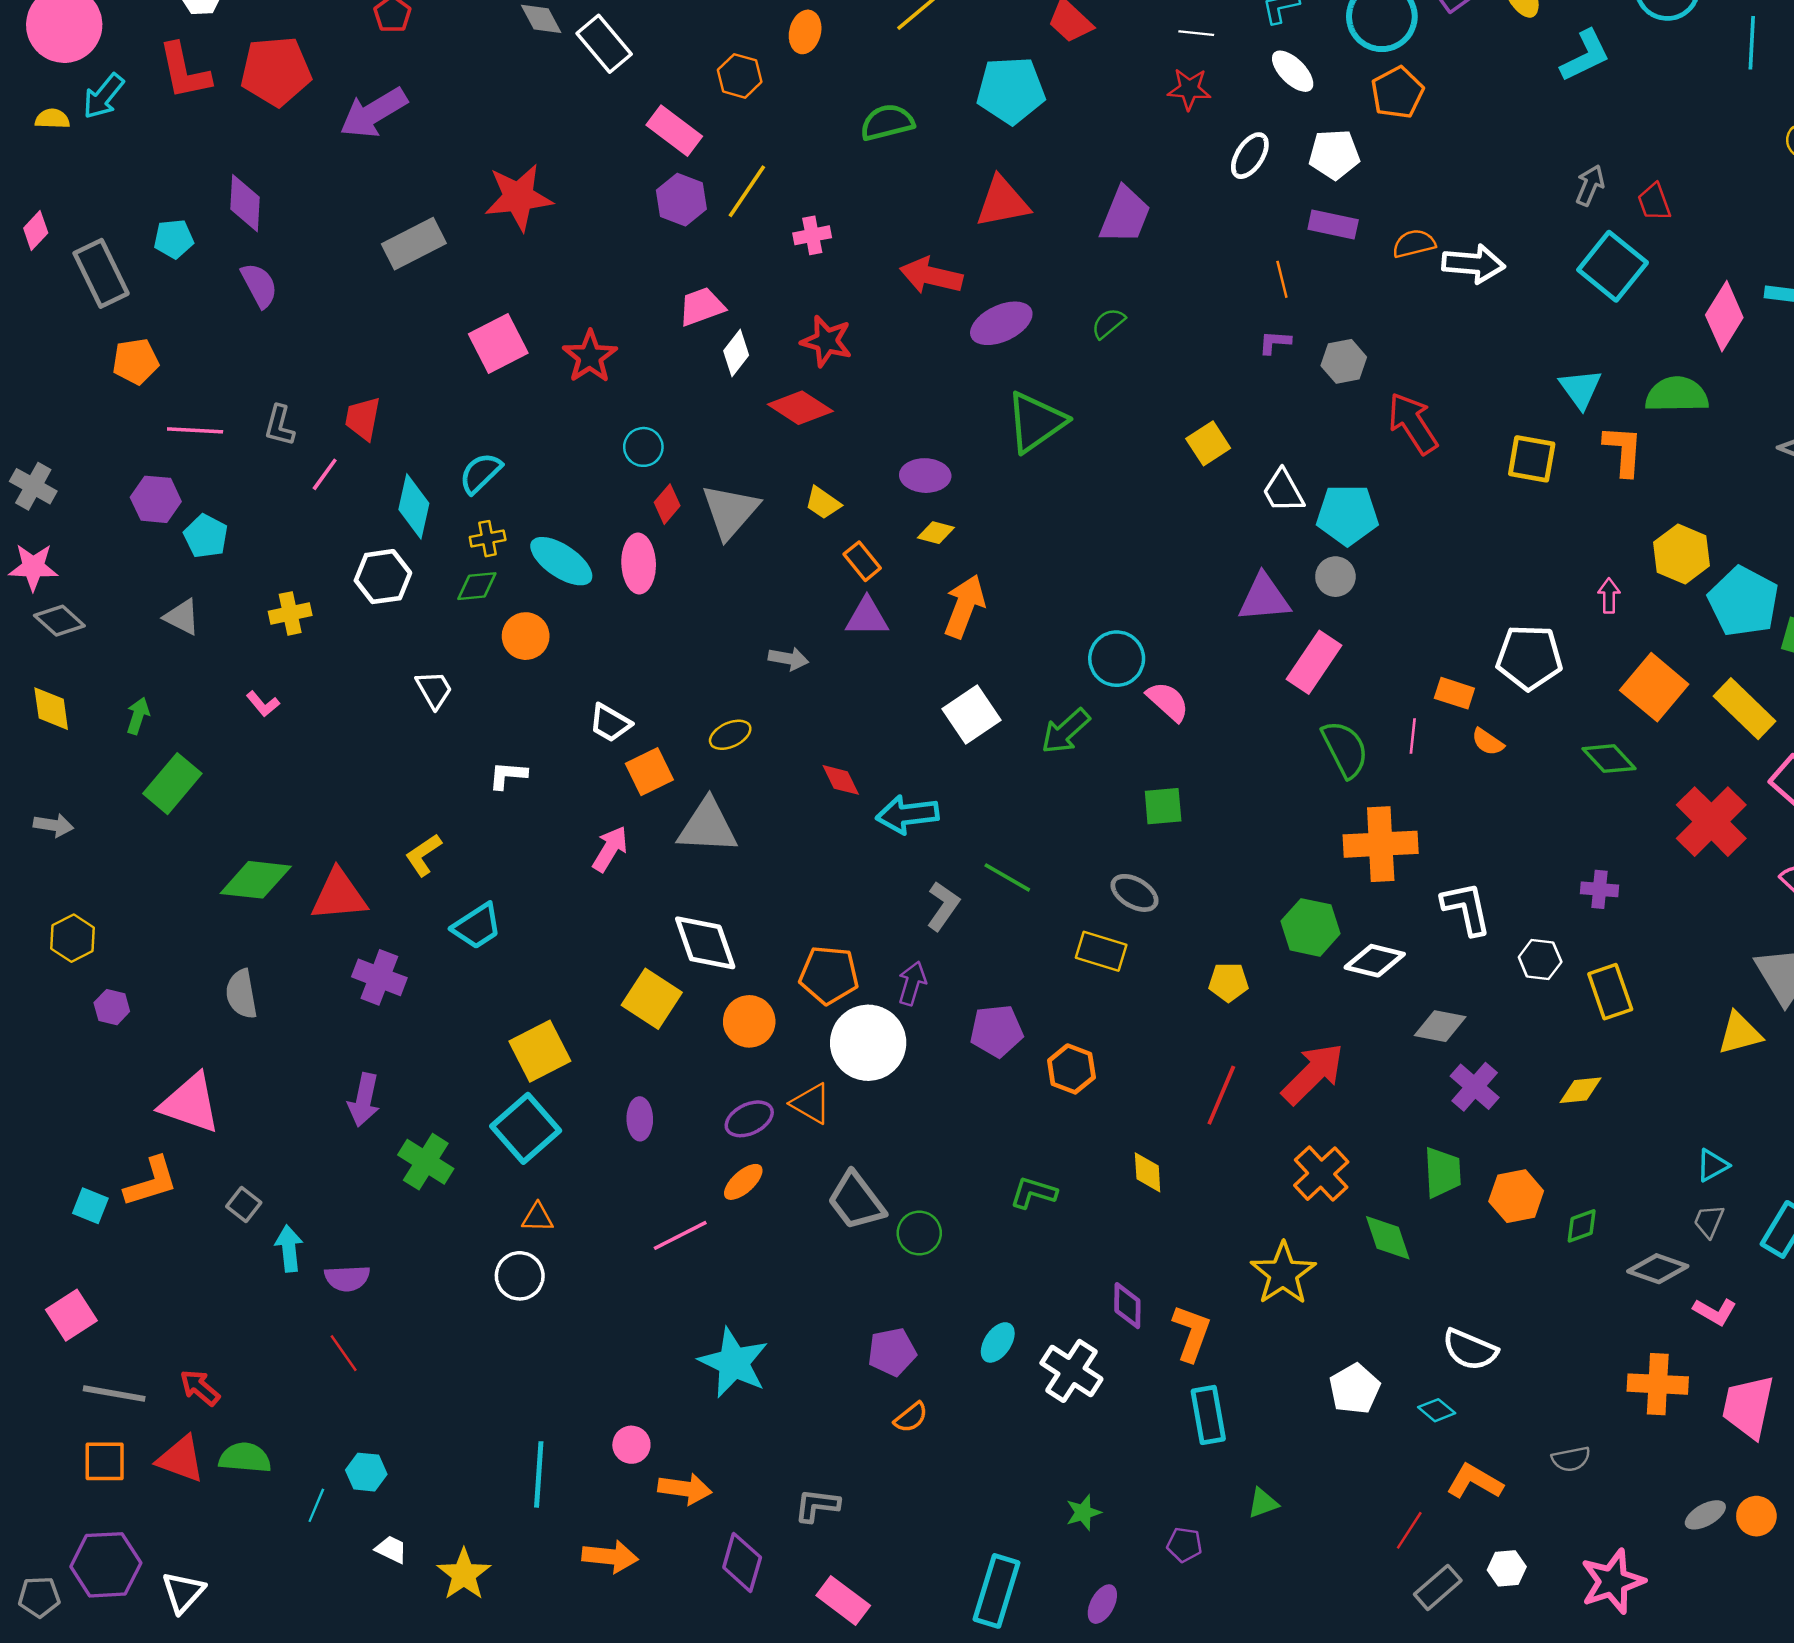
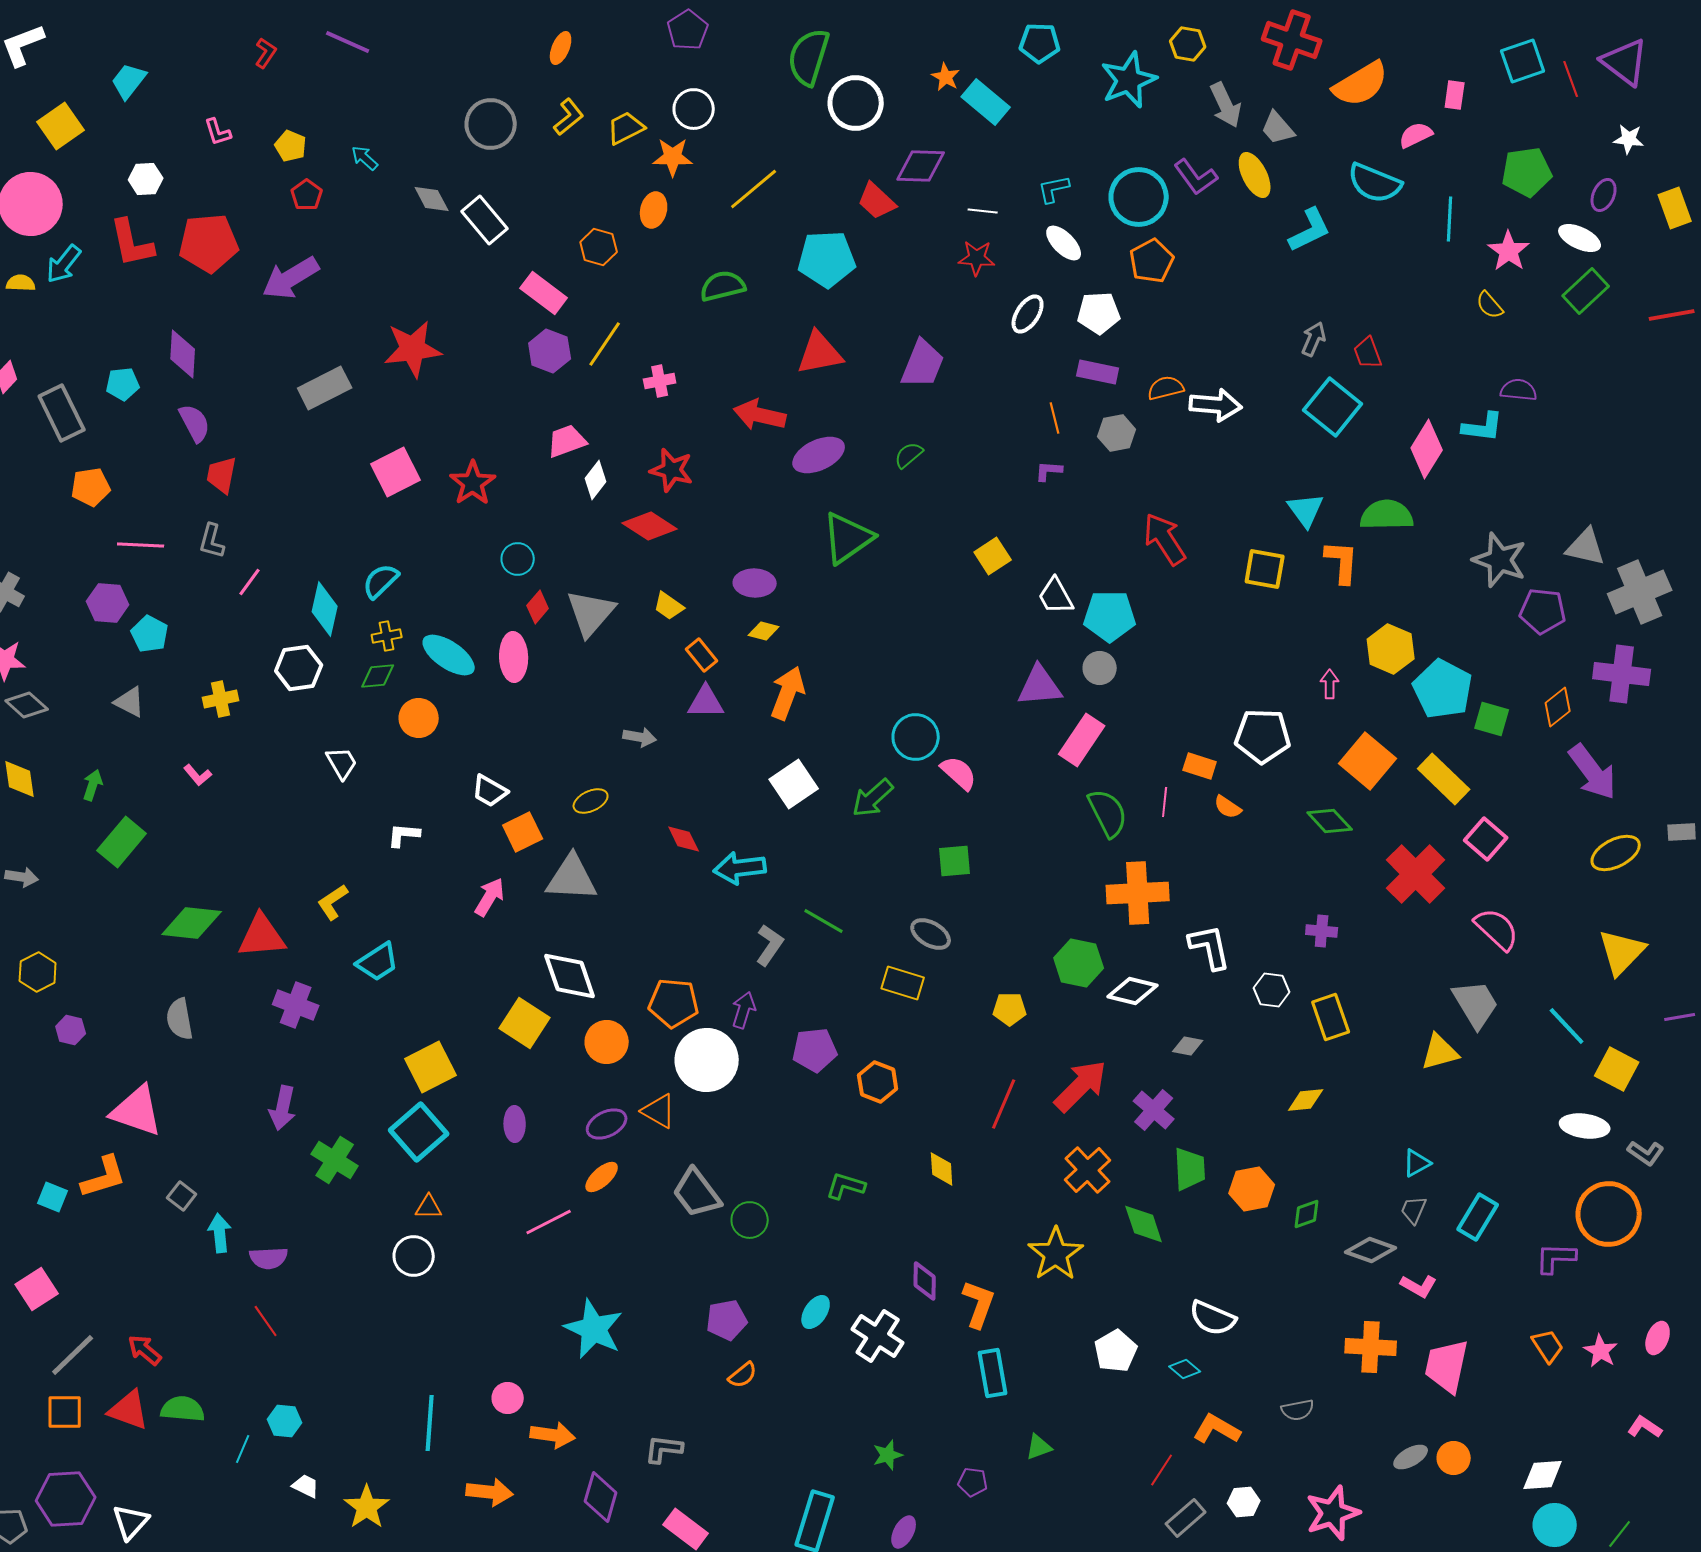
gray hexagon: (1344, 361) -> (1117, 433), moved
red trapezoid: (363, 418) -> (222, 475), moved
gray diamond: (1440, 1026) -> (1188, 1046), size x0.7
purple cross: (1475, 1087) -> (1154, 1110), moved
gray line: (114, 1394) -> (73, 1355), turned -54

